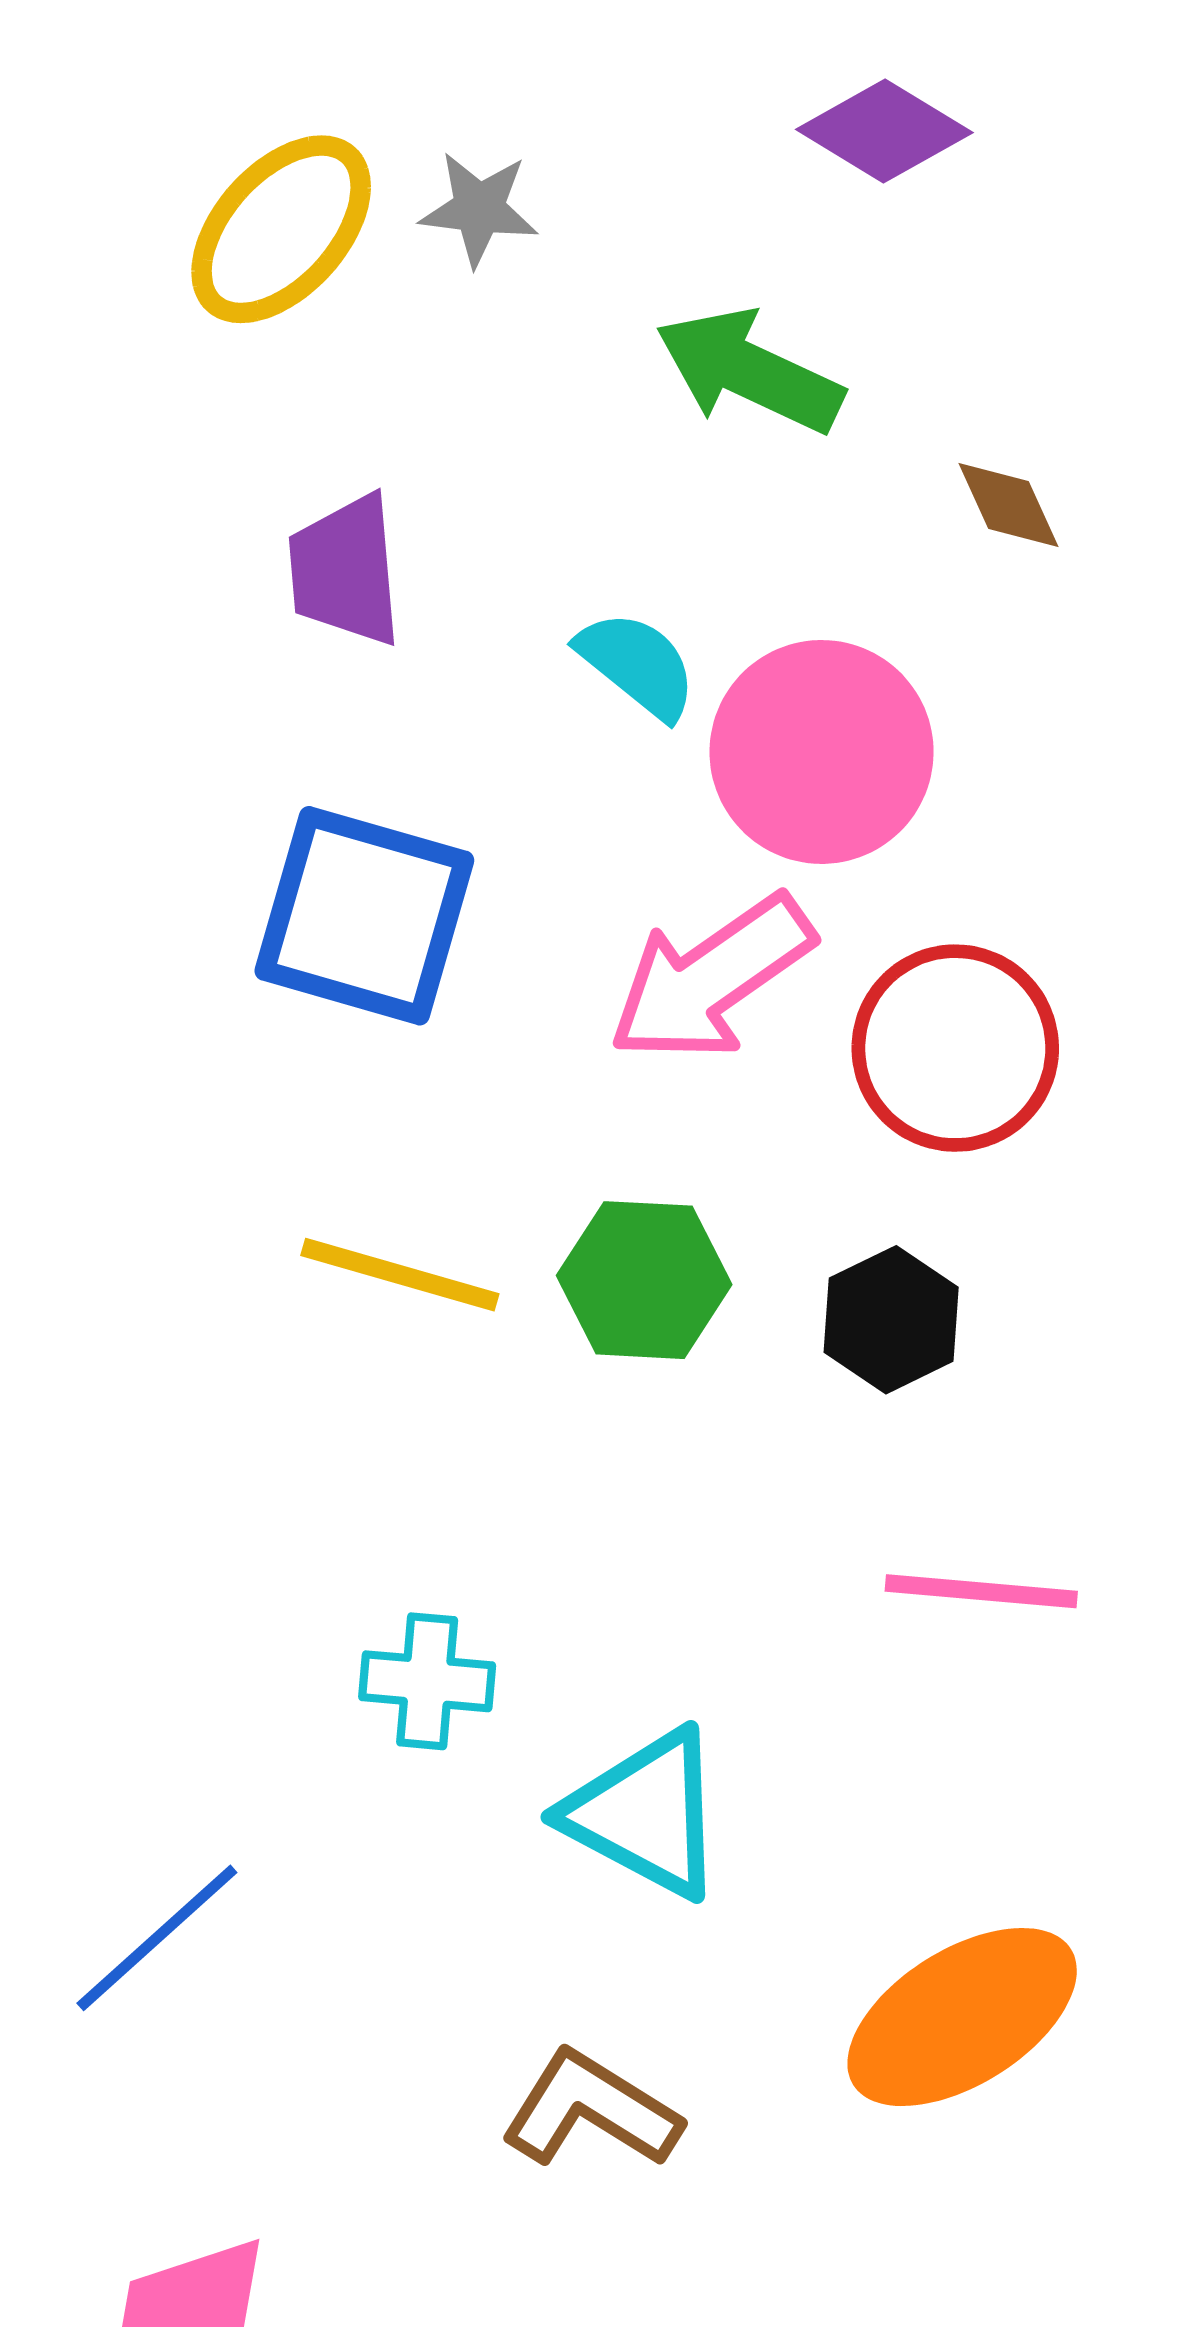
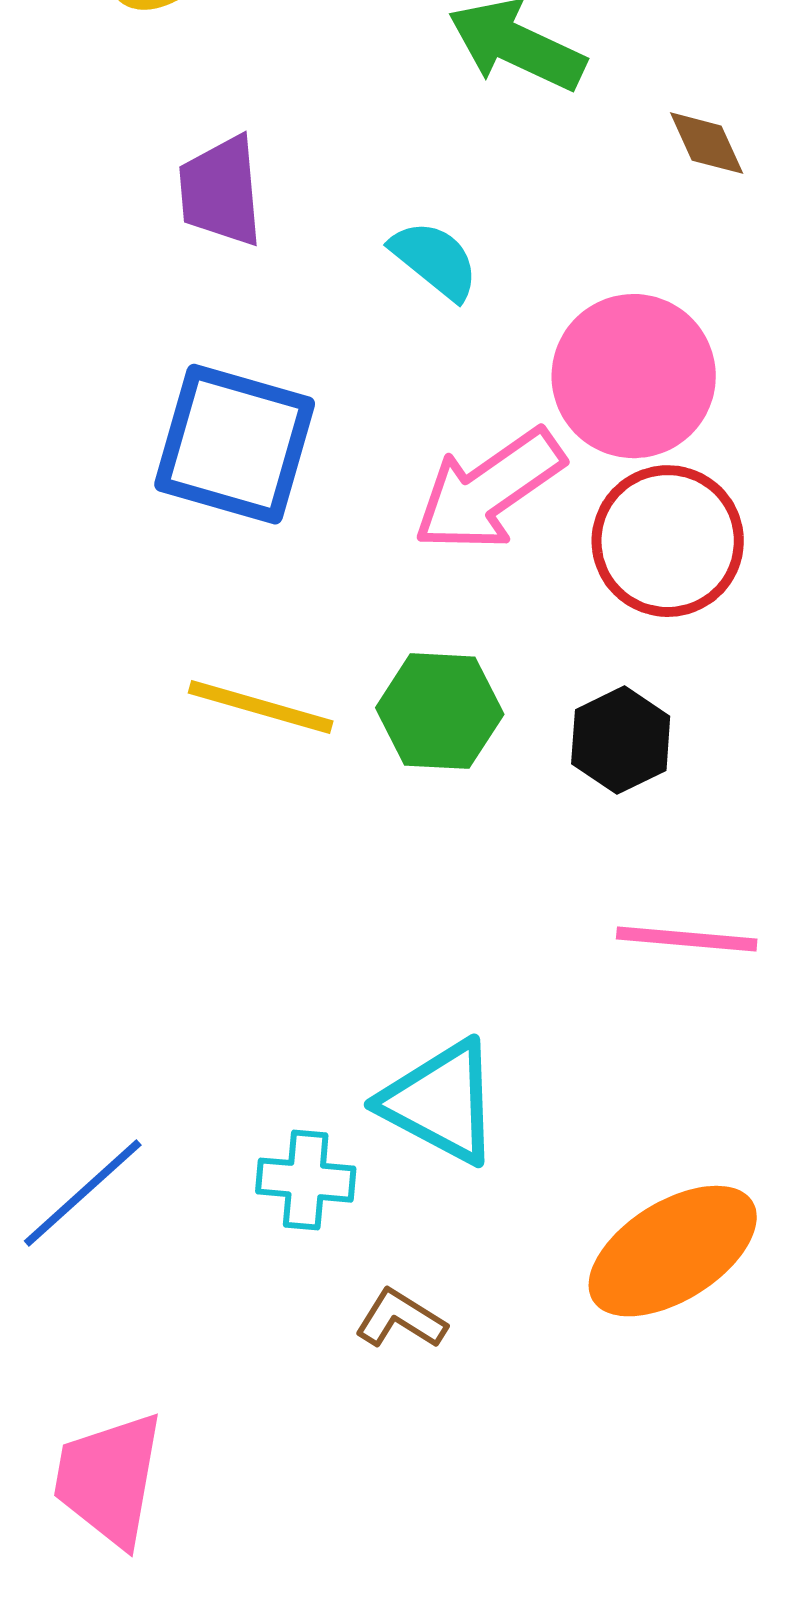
pink circle: (822, 752) -> (634, 376), moved
cyan cross: (427, 1681) -> (306, 1180), moved
brown L-shape: (591, 2110) -> (401, 1319), size x0.7

